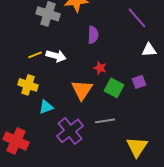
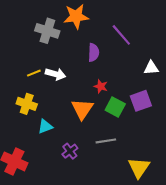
purple line: (137, 18) -> (121, 35), moved
purple square: (139, 82) -> (141, 101), size x1.5
purple cross: (70, 131) -> (70, 151), size x0.6

